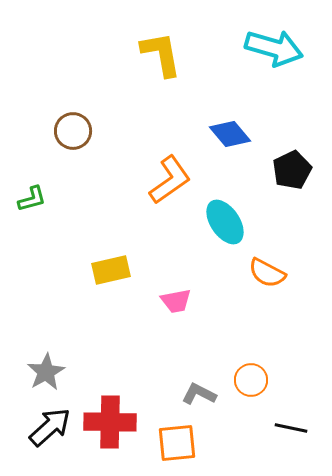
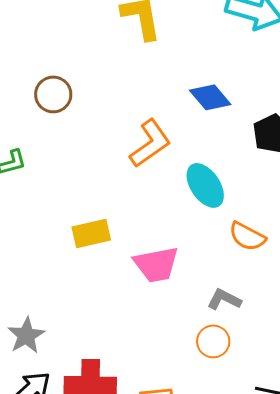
pink trapezoid: (176, 301) -> (156, 264), size x1.5
orange circle: (251, 380) -> (213, 341), moved
gray L-shape: (199, 394) -> (224, 299), moved

